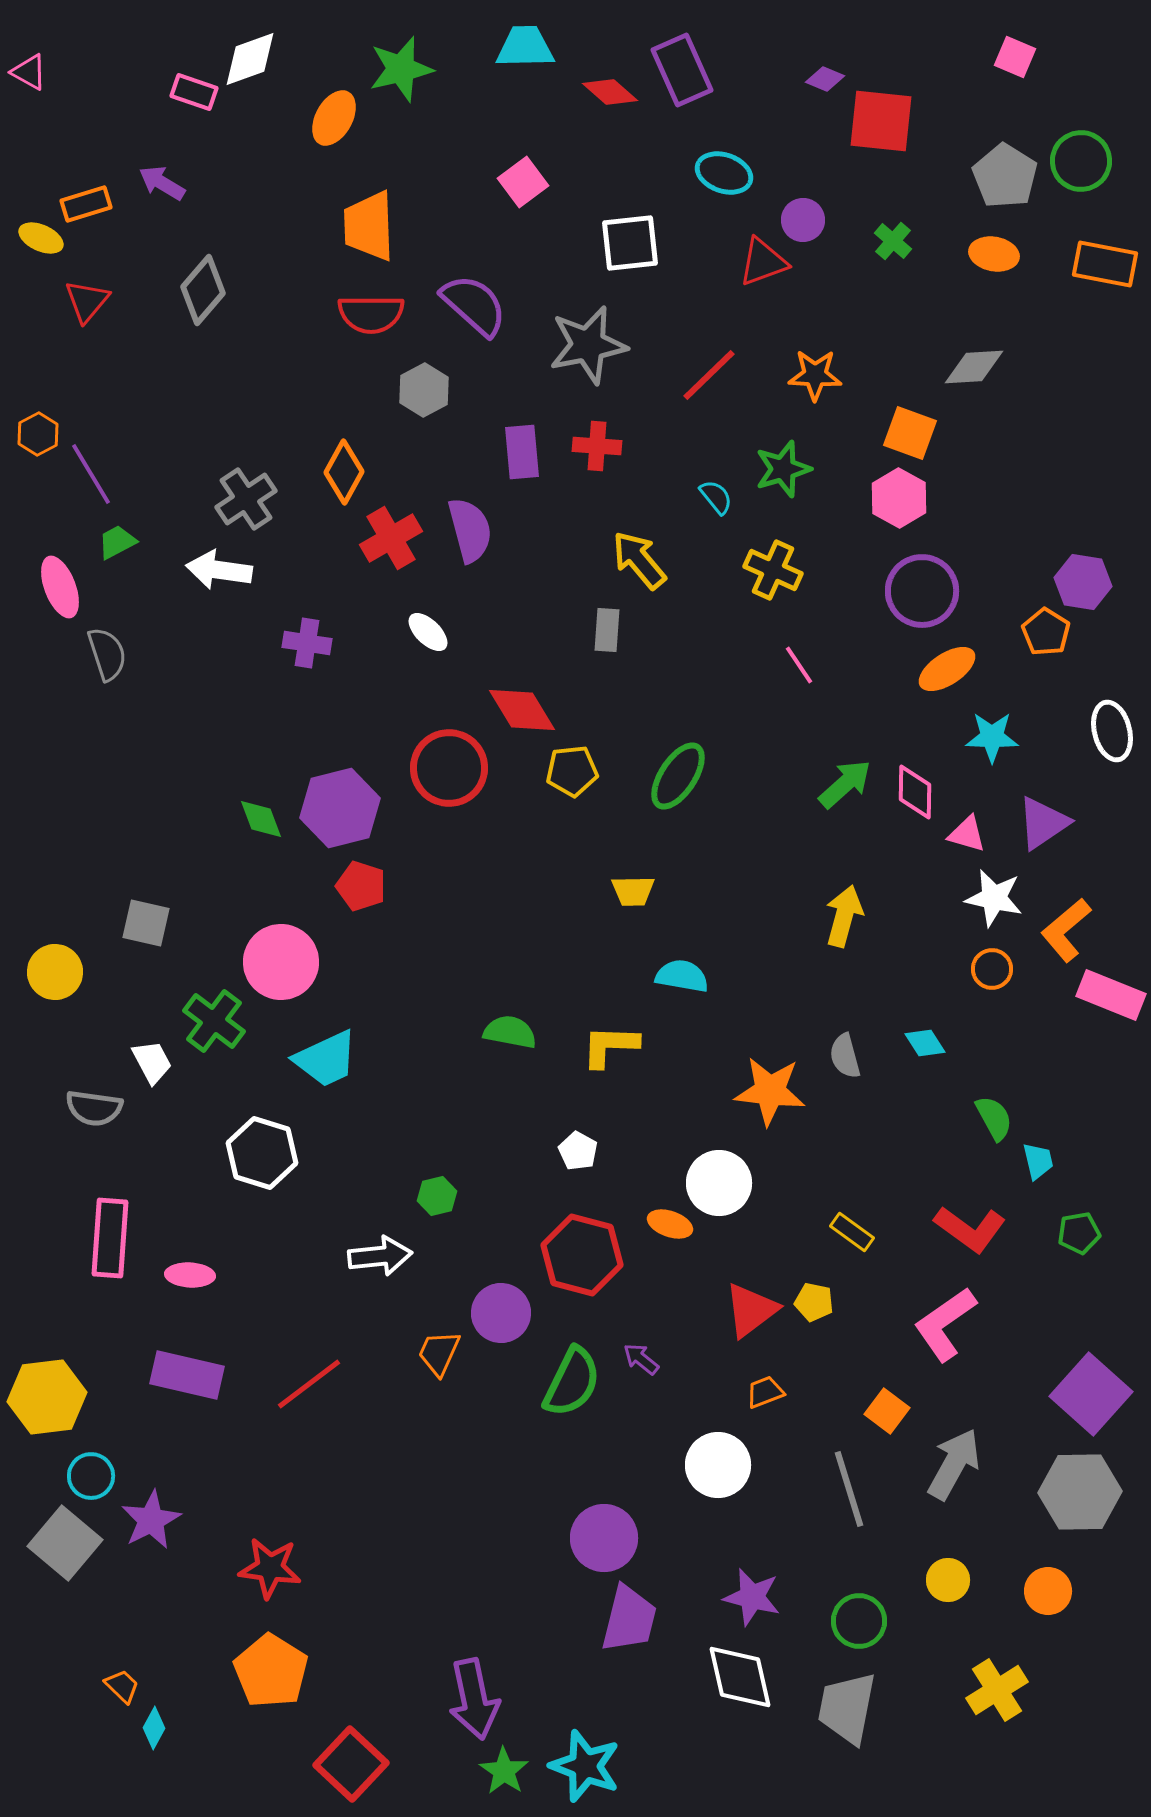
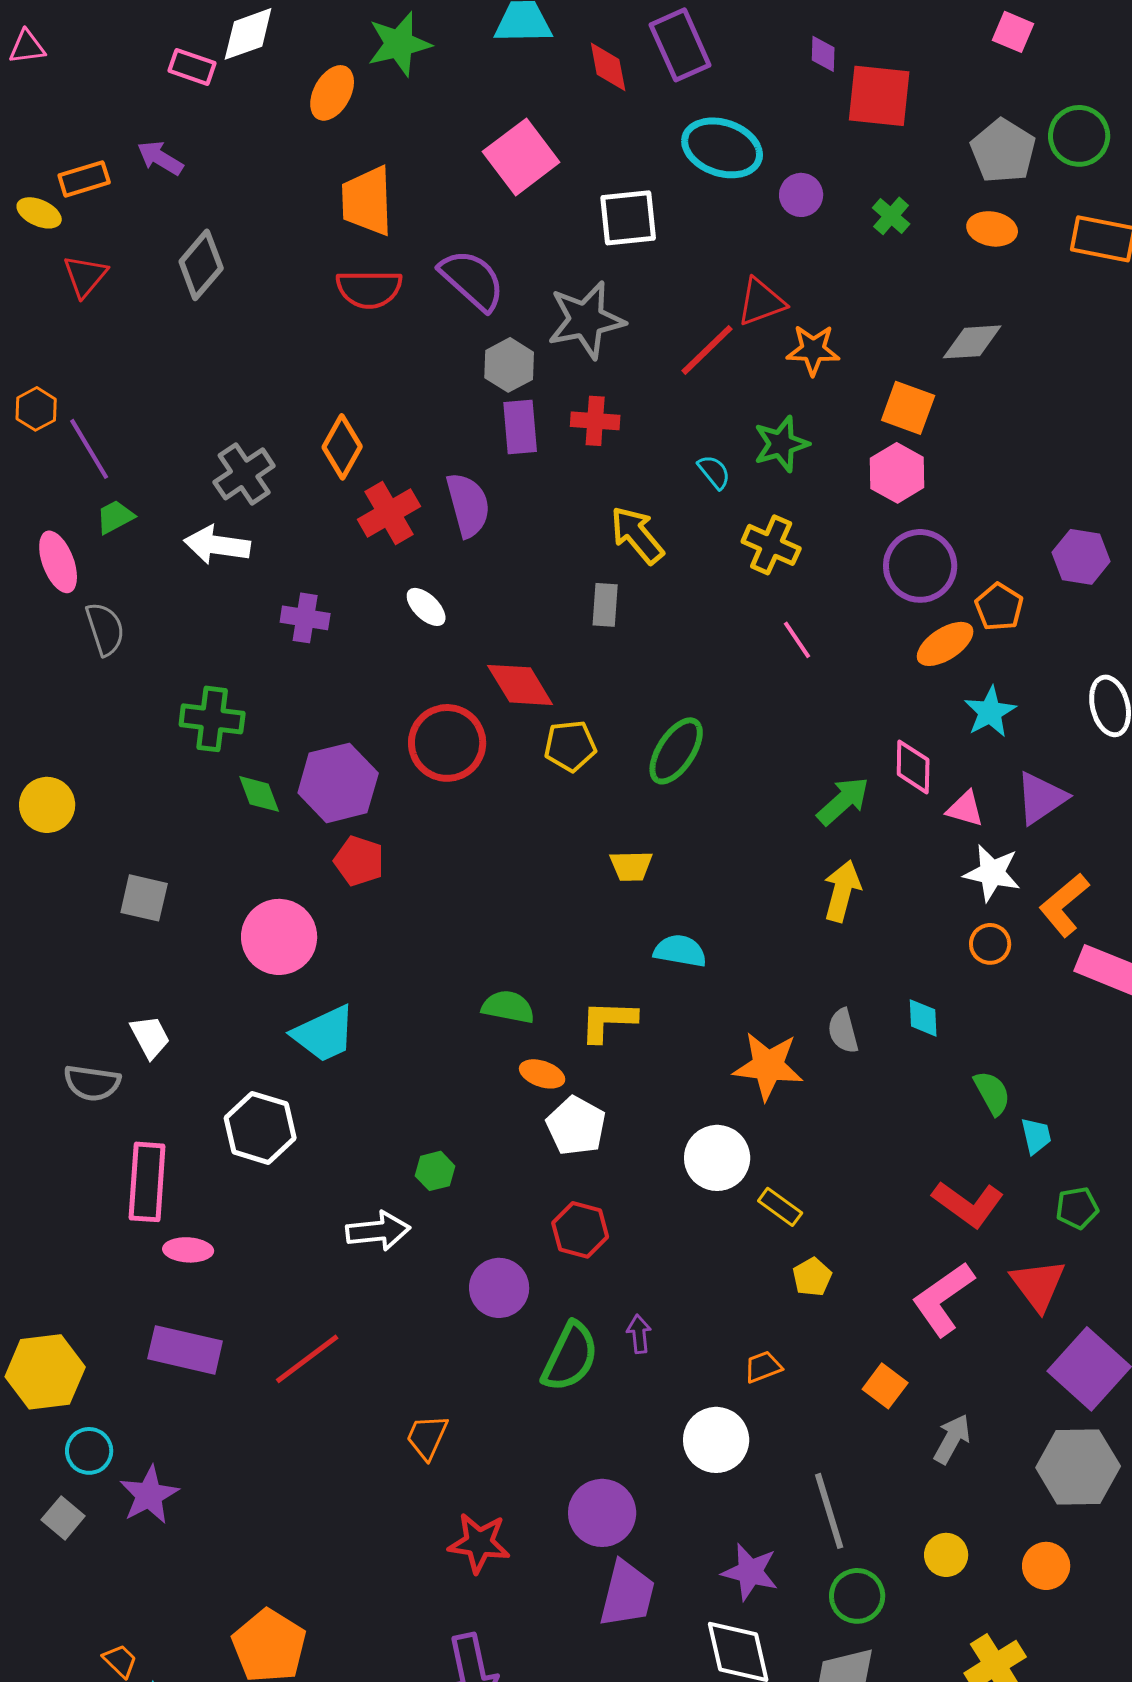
pink triangle: (29, 72) -> (27, 47), turned -36
purple diamond: (825, 79) -> (823, 54), turned 69
red diamond: (610, 92) -> (608, 67), turned 38
cyan ellipse: (724, 173) -> (722, 148), size x1.4
pink square: (523, 182) -> (521, 157), size x1.5
red triangle: (763, 262) -> (761, 302), moved
gray hexagon: (424, 390) -> (509, 365), moved
orange pentagon: (1046, 632) -> (999, 607), moved
cyan star: (992, 737) -> (990, 712), turned -30
green arrow: (845, 784) -> (843, 801), moved
yellow circle: (55, 972) -> (47, 805), moved
green cross: (214, 1021) -> (212, 719), moved, turned -30
cyan diamond: (925, 1043) -> (923, 1018), turned 30
white pentagon: (578, 1151) -> (576, 1126), size x1.5
orange ellipse: (670, 1224) -> (542, 1074), moved
yellow rectangle: (852, 1232) -> (780, 1207), moved
pink rectangle: (110, 1238) -> (147, 1182), moved
red hexagon: (582, 1255) -> (580, 1230), size x0.7
yellow pentagon: (814, 1302) -> (812, 1277), turned 30
red triangle: (751, 1310) -> (1038, 1285), moved, turned -30
orange trapezoid: (439, 1353) -> (427, 1437), moved
purple arrow: (641, 1359) -> (639, 1334), turned 45
gray arrow: (954, 1464) -> (952, 1439), size x0.7
gray line: (849, 1489) -> (829, 1511), moved
gray square: (65, 1543) -> (63, 1518), size x0.6
red star: (270, 1568) -> (479, 1543), moved

